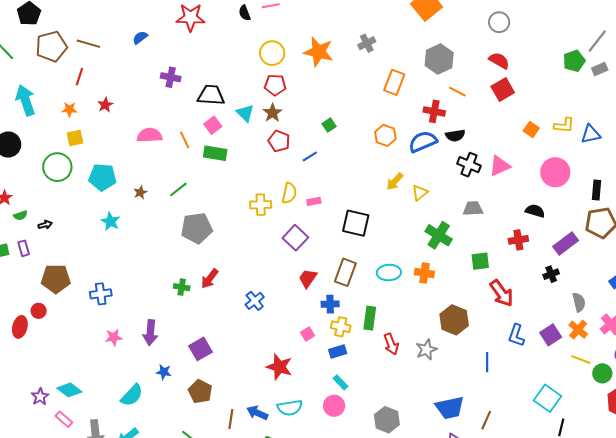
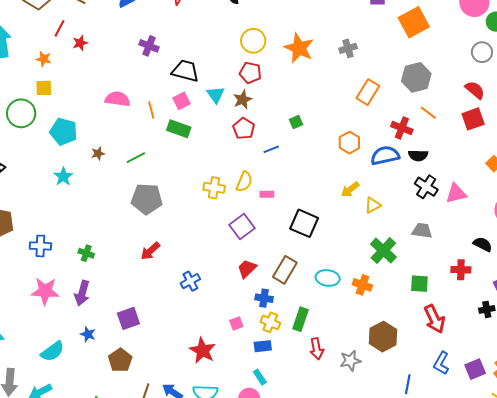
red star: (105, 105) -> (80, 43), moved
green cross: (182, 287) -> (86, 253), moved
pink star: (114, 337) -> (45, 291), size x1.6

